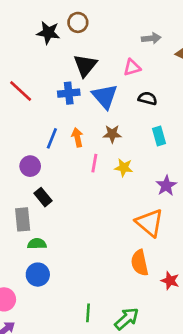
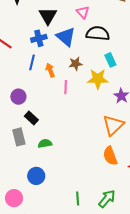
pink triangle: (132, 67) -> (83, 12), turned -48
black semicircle: (148, 98) -> (98, 33), size x1.6
blue line: (52, 138) -> (32, 62), moved
yellow star: (124, 168) -> (98, 79), moved, size x1.5
orange triangle: (150, 223) -> (113, 125), turned 45
green semicircle: (37, 244) -> (45, 143), moved

